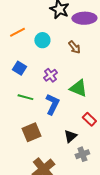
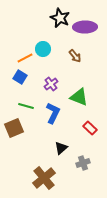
orange line: (17, 32) -> (25, 58), moved
brown square: (31, 132) -> (14, 128), moved
black triangle: (70, 136) -> (61, 148), moved

